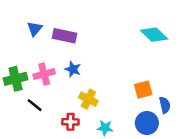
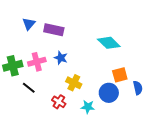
cyan diamond: (154, 35) -> (109, 43), moved
red cross: (70, 122) -> (59, 102), turned 32
blue circle: (147, 123) -> (109, 93), moved

